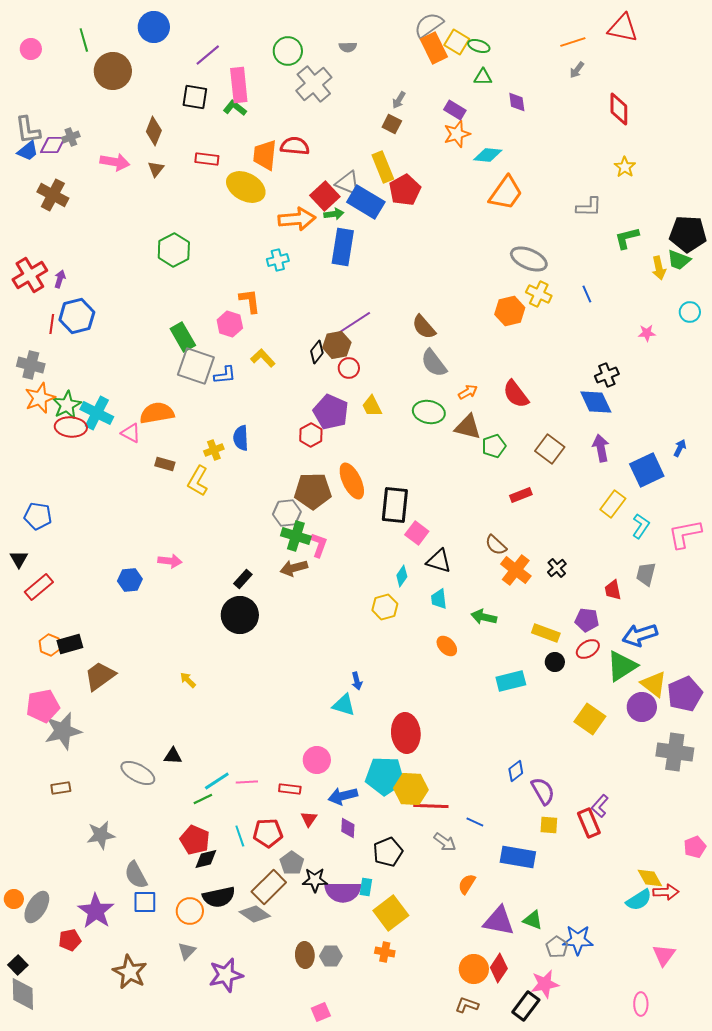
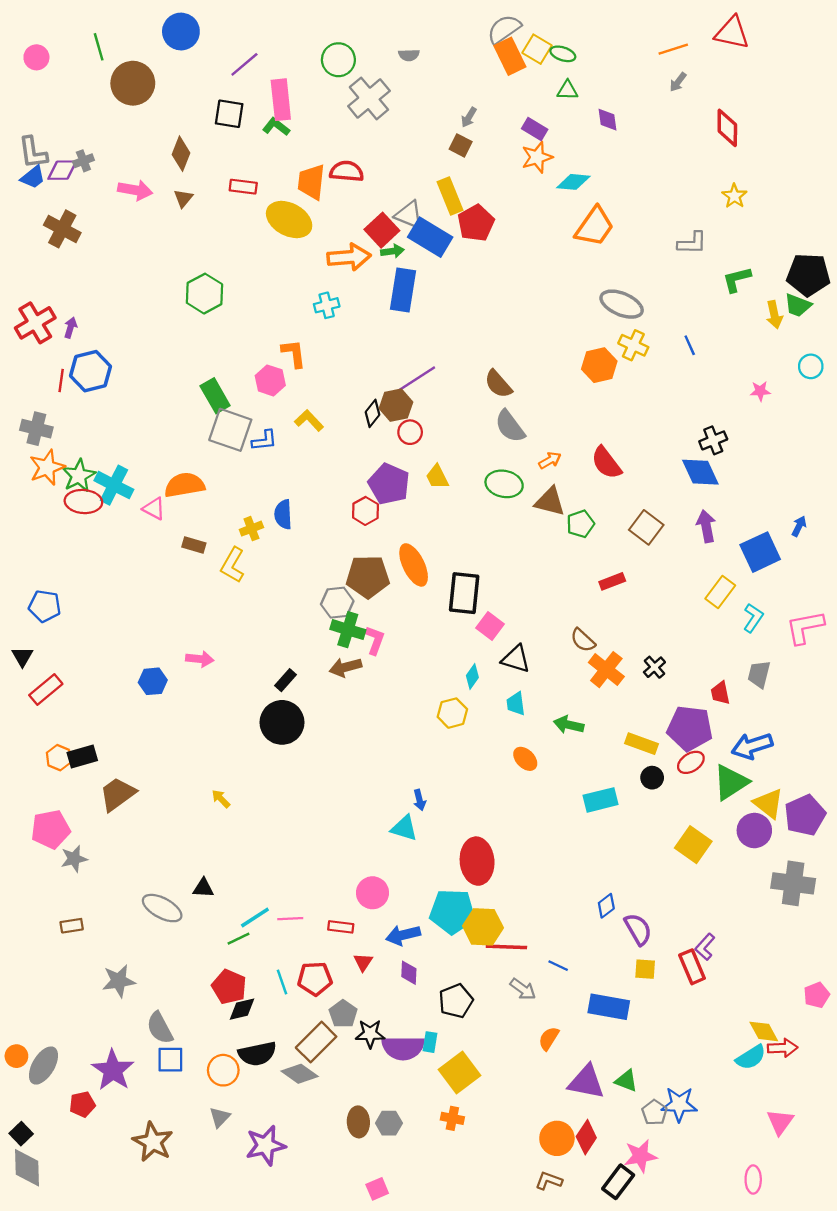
purple pentagon: (587, 620) -> (690, 728), size x1.6
gray star: (63, 731) -> (74, 859), size x0.6

